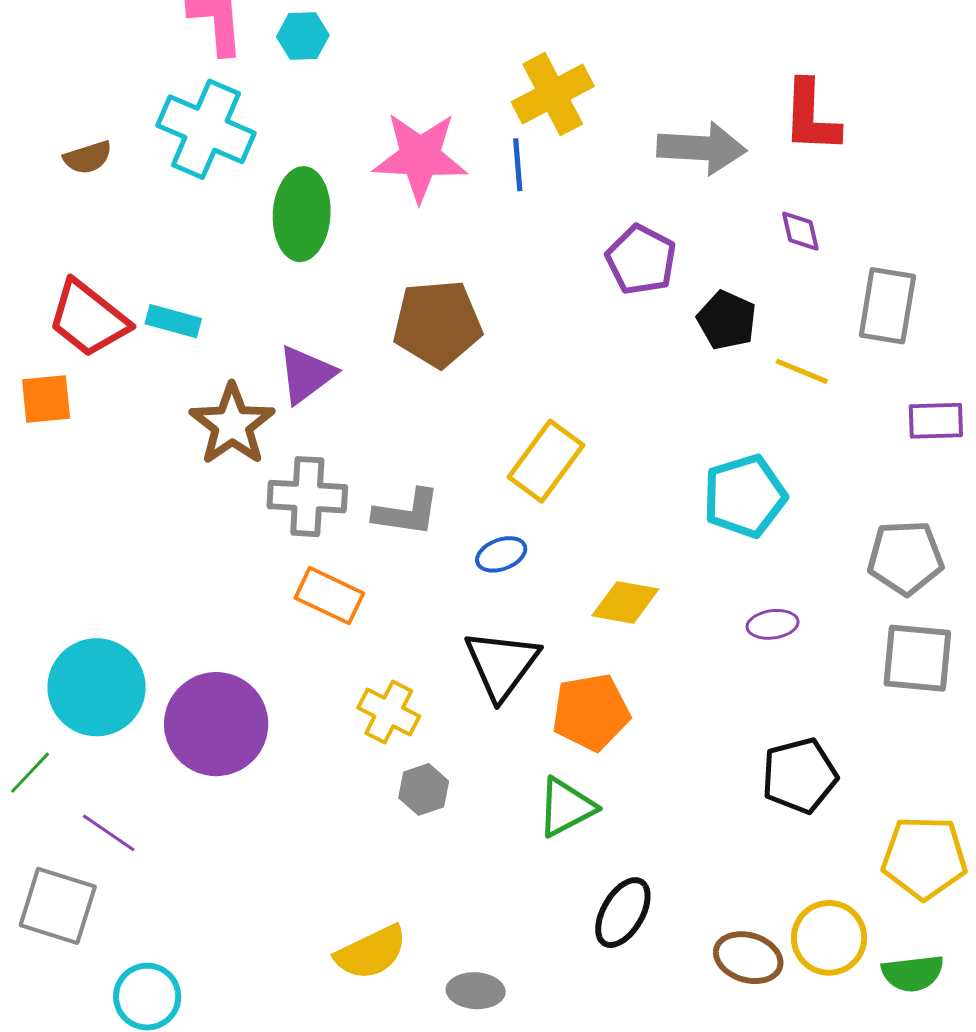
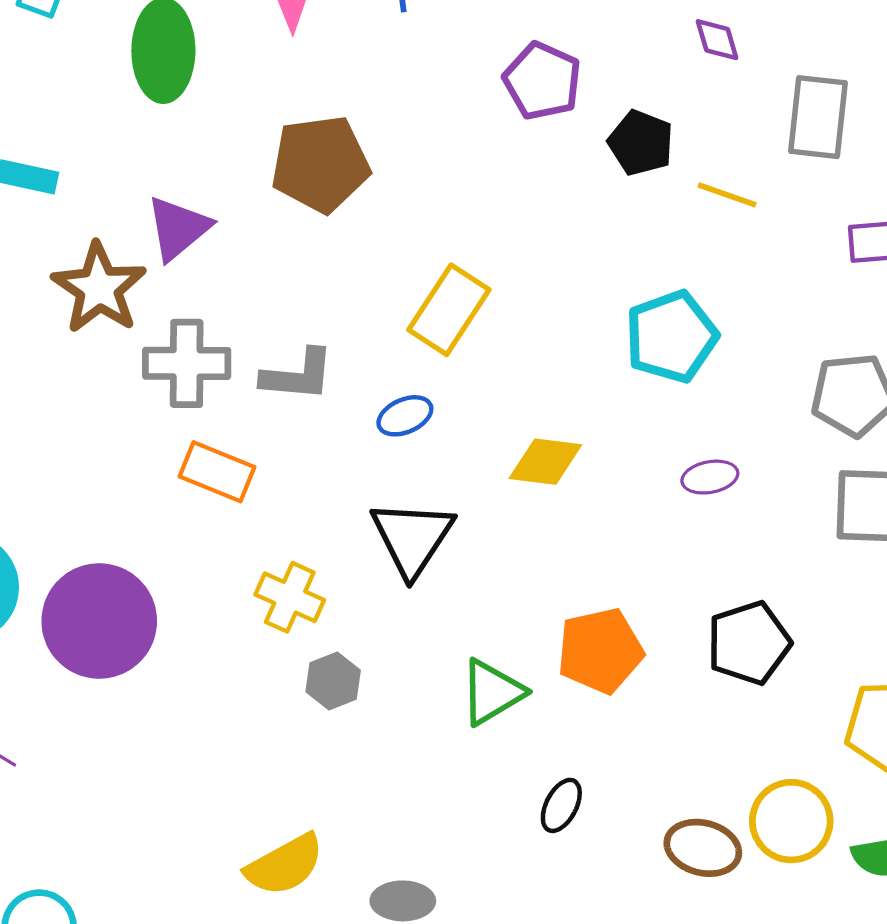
orange pentagon: (591, 712) -> (600, 651), moved
black ellipse: (623, 913) -> (561, 805), size x0.7

